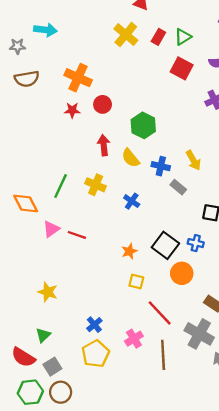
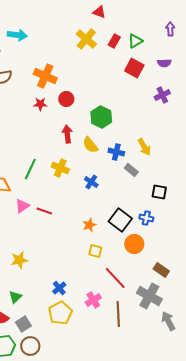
yellow star: (48, 292) -> (19, 260), turned -30

